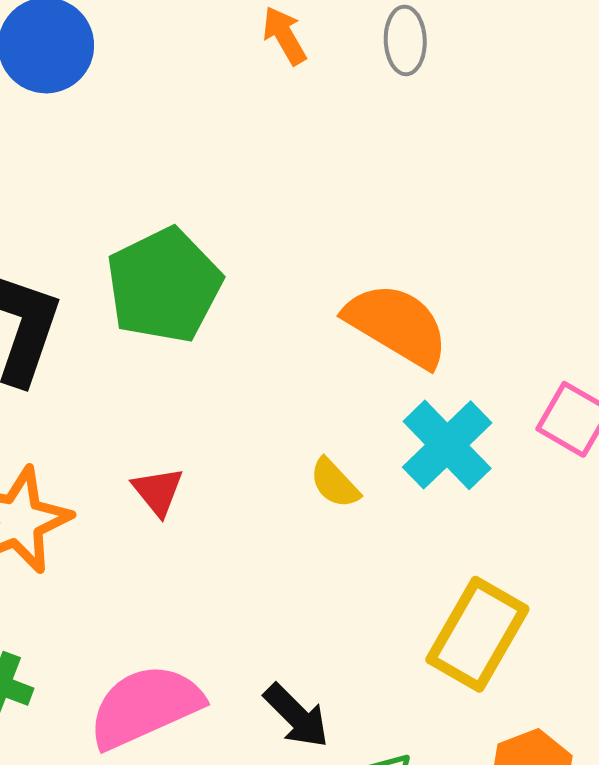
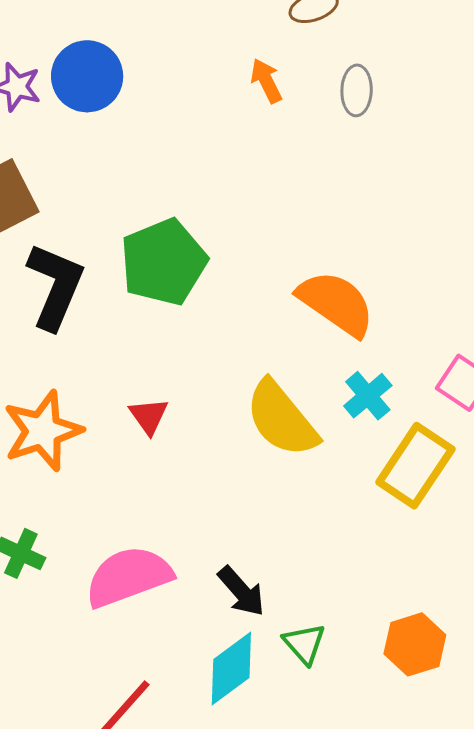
cyan cross: (447, 445) -> (368, 396), size x0.7
yellow semicircle: (335, 483) -> (282, 419), size x2.0
yellow rectangle: (477, 634) -> (415, 466), moved

